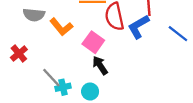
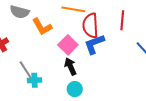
blue L-shape: (138, 27) -> (94, 44), moved
cyan circle: (90, 92) -> (75, 89), moved

